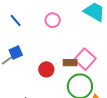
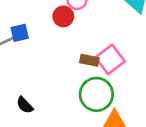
red circle: (46, 69) -> (63, 16), moved

